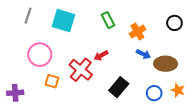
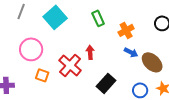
cyan square: (63, 21) -> (55, 17), turned 30
red arrow: (101, 56) -> (90, 52), turned 112
brown ellipse: (166, 64) -> (152, 62), turned 40

